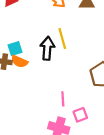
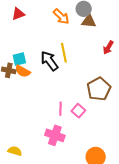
black arrow: (47, 48) -> (49, 61), turned -45
pink square: (80, 115) -> (78, 111), moved, turned -32

